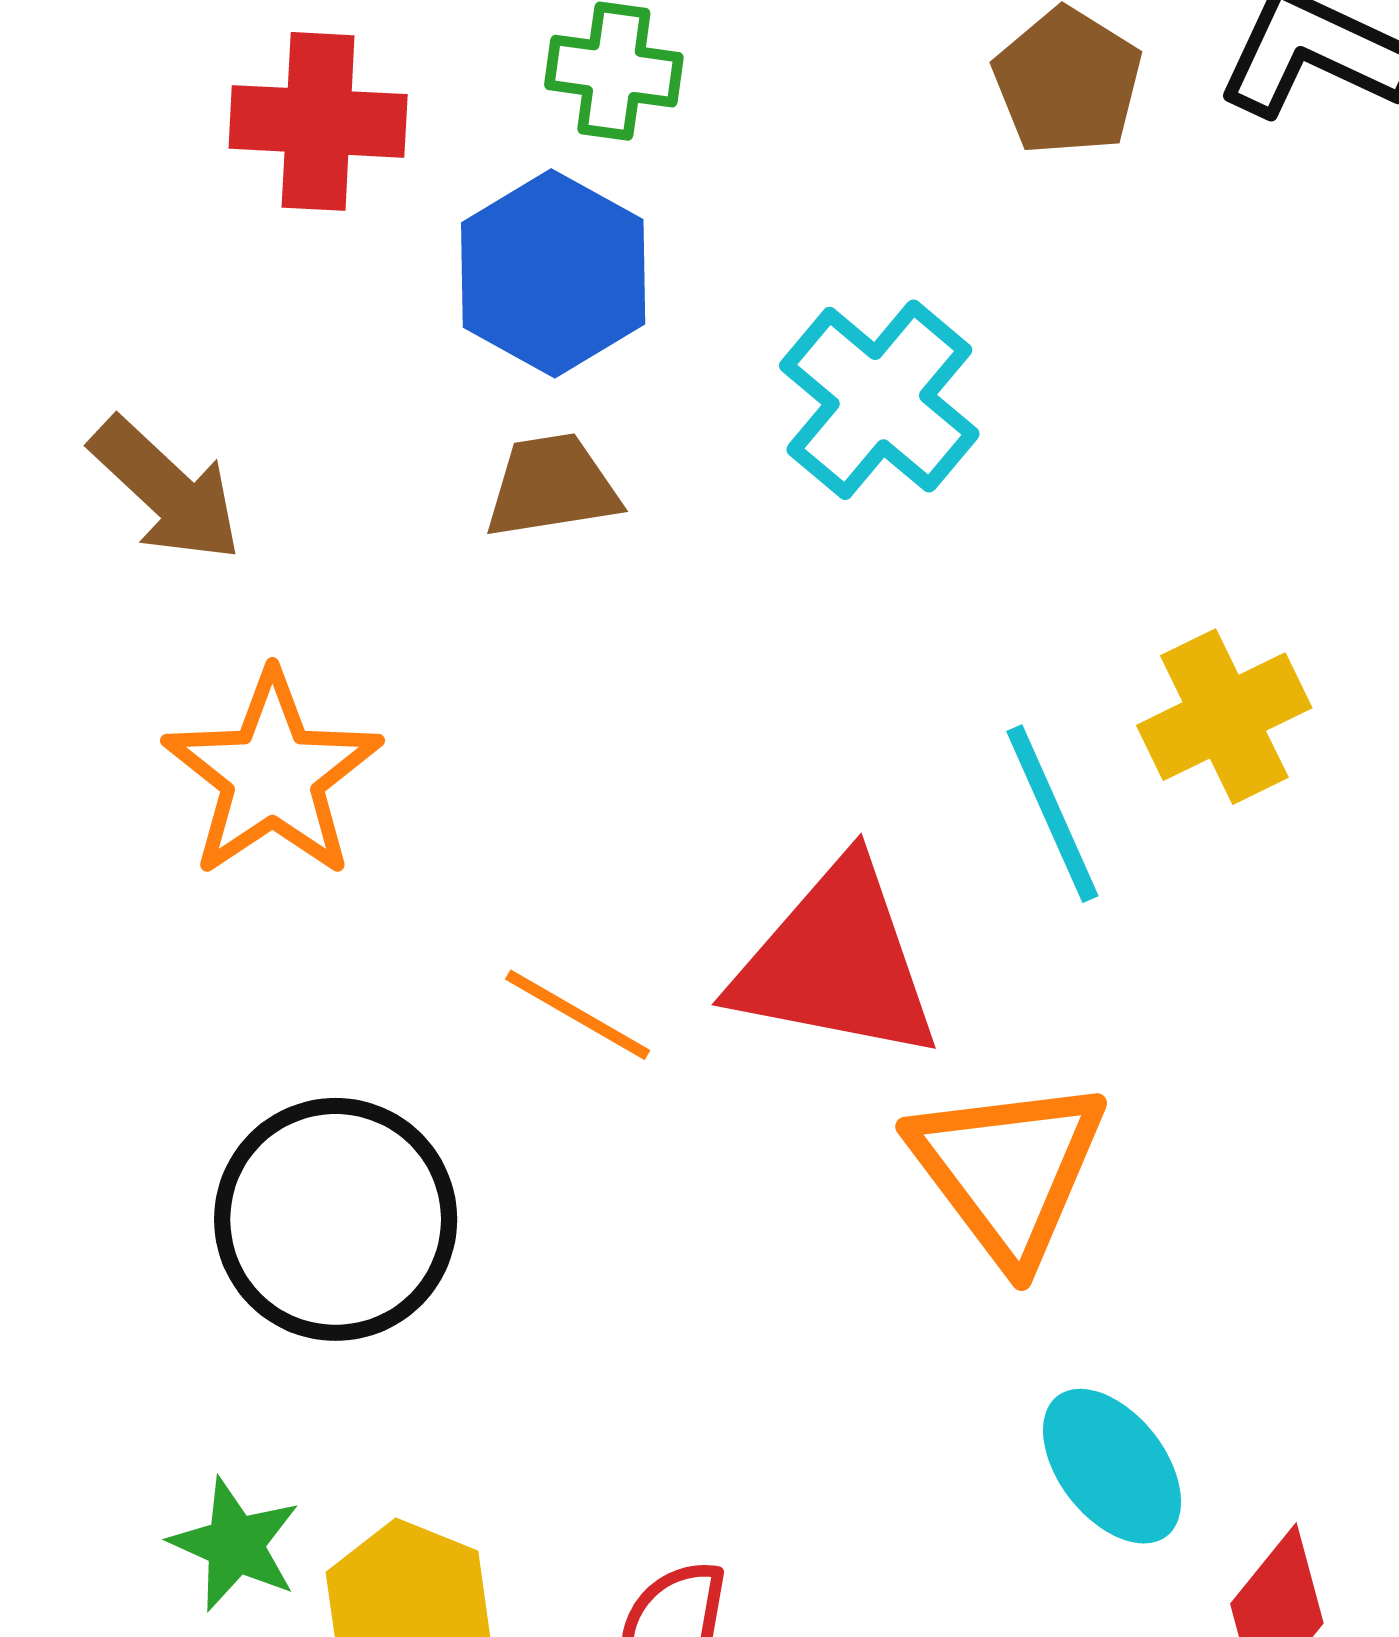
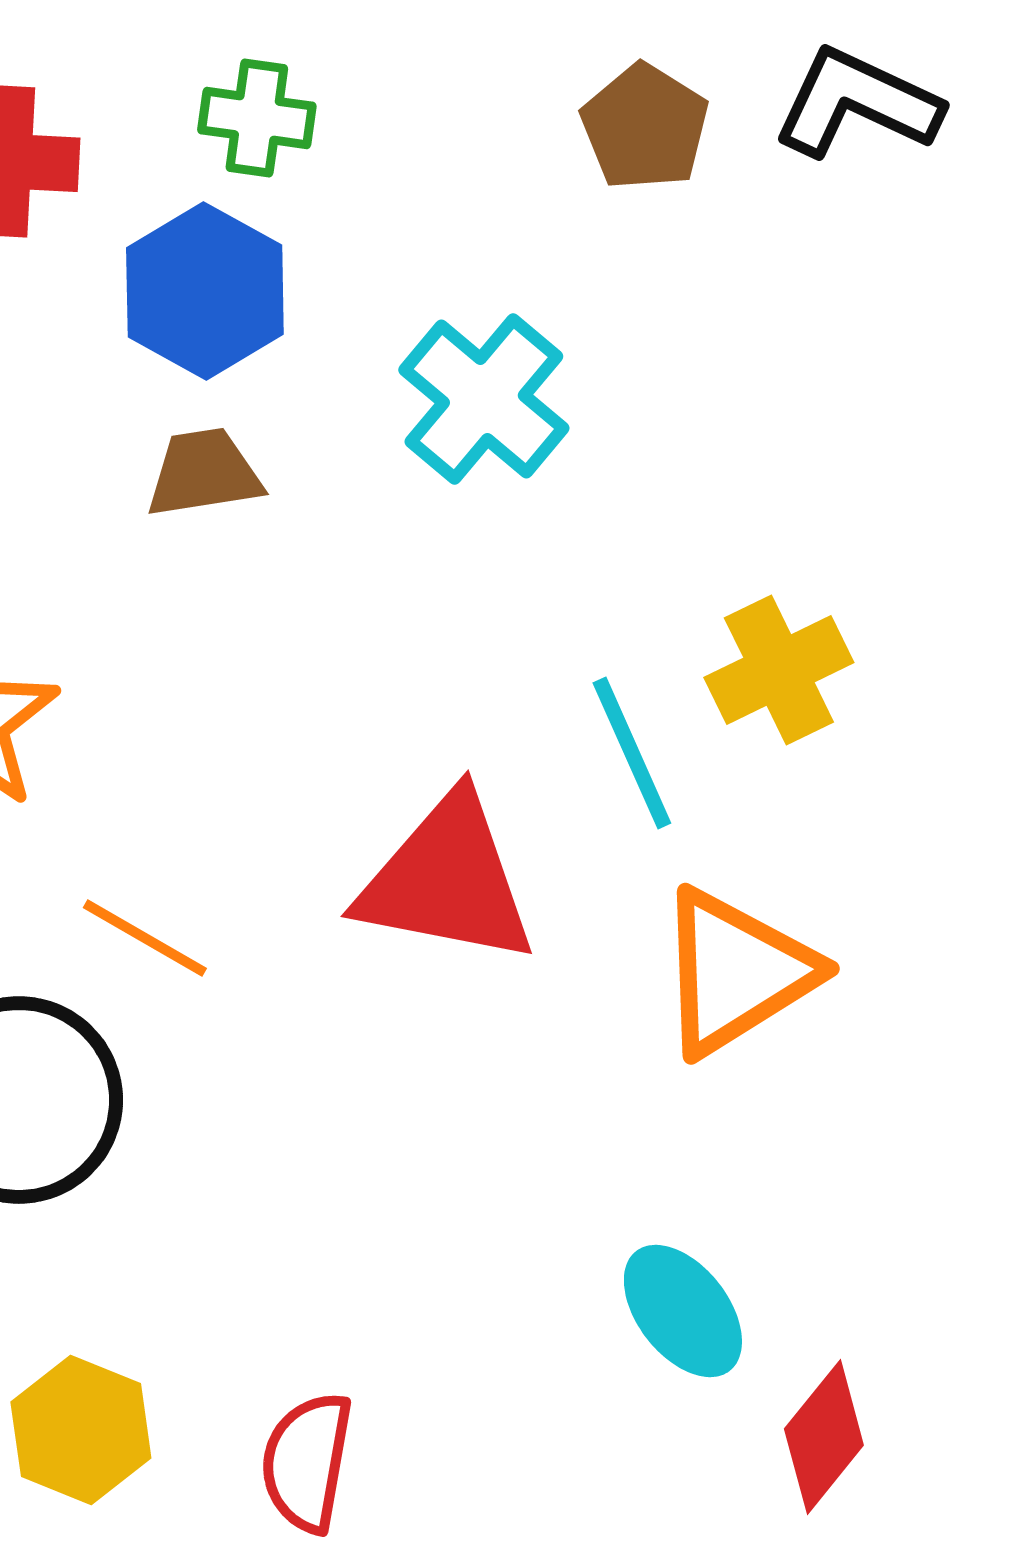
orange line: (578, 1015) -> (145, 938), moved
orange triangle: (1008, 1170) -> (736, 972), moved, turned 35

